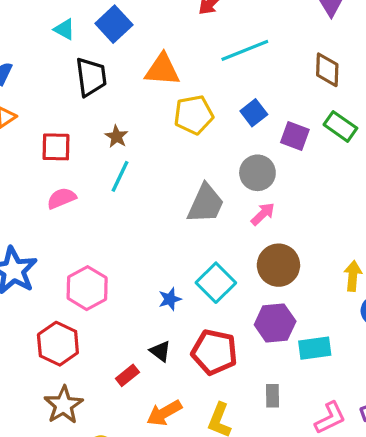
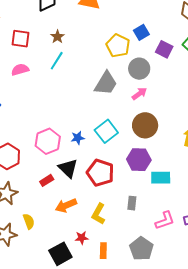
yellow pentagon: (194, 115) -> (118, 46), moved, turned 30
pink hexagon: (87, 288) -> (48, 141), moved
black triangle: (160, 351) -> (68, 168), size x1.5

